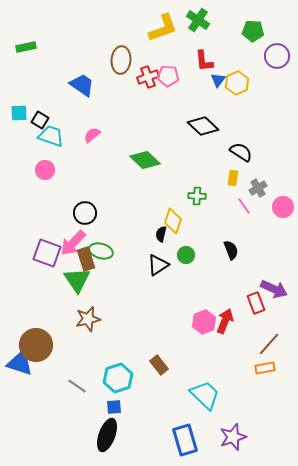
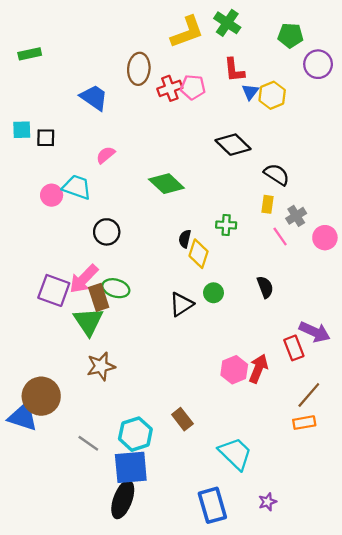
black square: (40, 120) -> (46, 138), turned -30
cyan trapezoid: (51, 136) -> (77, 187), moved
black circle: (85, 213) -> (107, 232), moved
black semicircle: (161, 234) -> (185, 239), moved
blue square: (114, 407) -> (131, 467), size x2.0
purple star: (233, 437) -> (267, 502), size x0.6

